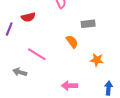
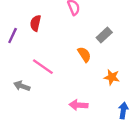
red semicircle: (28, 17) -> (35, 23), turned 112
gray rectangle: (88, 24) -> (104, 35), turned -40

